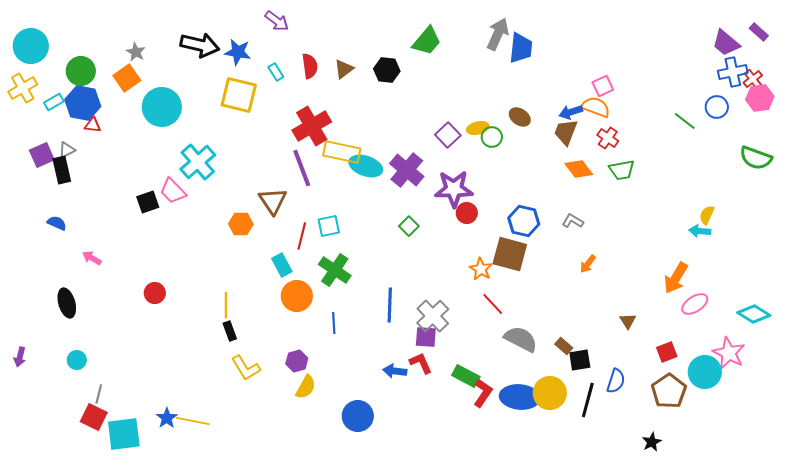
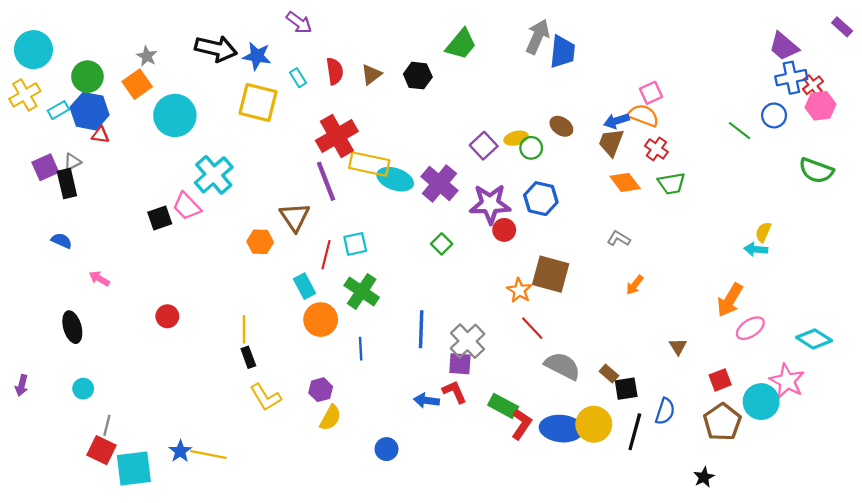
purple rectangle: (759, 32) -> (842, 27), moved
blue hexagon: (524, 221) -> (541, 199), moved
blue circle: (358, 416) -> (386, 449), size x0.7

